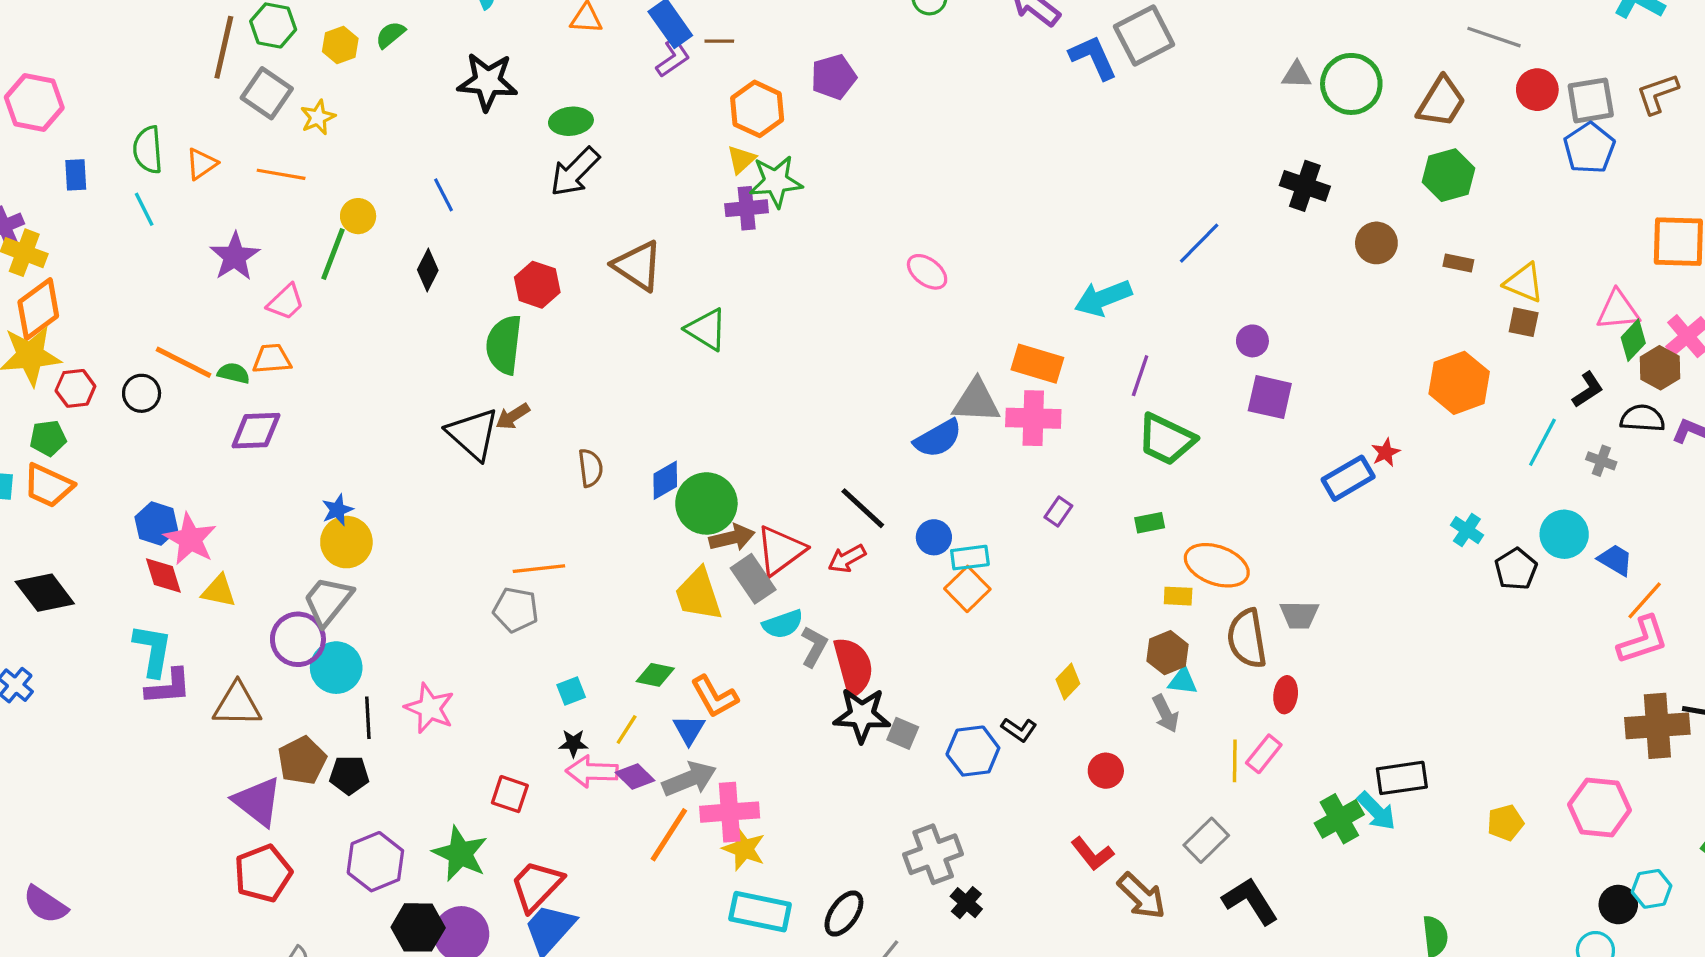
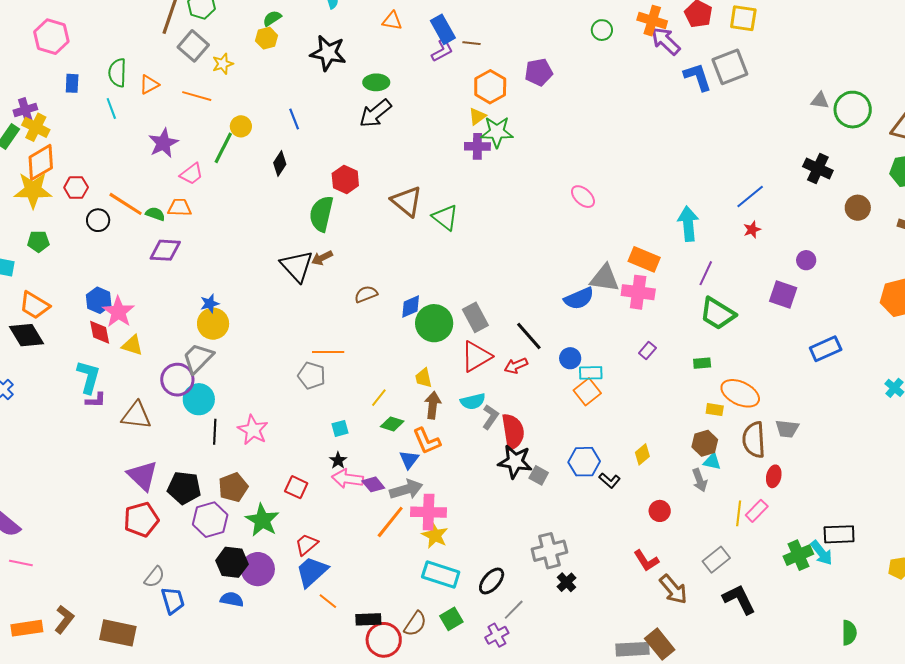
yellow hexagon: (340, 45) -> (267, 38), moved
brown triangle: (638, 266) -> (407, 201), moved
cyan arrow: (1103, 298) -> (688, 224), turned 100
purple circle: (1252, 341) -> (806, 260), moved
red hexagon: (75, 388) -> (76, 188), moved
red star: (1386, 452) -> (752, 230), moved
brown semicircle: (590, 468) -> (366, 294), turned -110
orange trapezoid: (48, 486) -> (34, 305), moved
brown arrow: (732, 538) -> (433, 405), moved, turned -76
gray rectangle: (753, 579) -> (475, 317), moved
yellow trapezoid: (698, 594) -> (424, 378), size x0.6
purple L-shape: (169, 687) -> (96, 400), size x0.7
yellow line: (627, 730) -> (379, 398), moved
black star: (573, 743) -> (338, 460), turned 30
blue hexagon: (973, 751) -> (584, 462), moved
brown pentagon: (302, 760) -> (233, 487), moved
black pentagon: (349, 775) -> (184, 488), moved, size x1.4
red trapezoid: (536, 886) -> (307, 545), size x0.7

